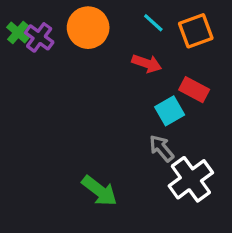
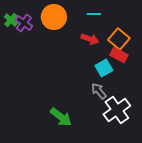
cyan line: (153, 23) -> (94, 14), turned -40
orange square: (196, 31) -> (119, 39), moved, turned -30

